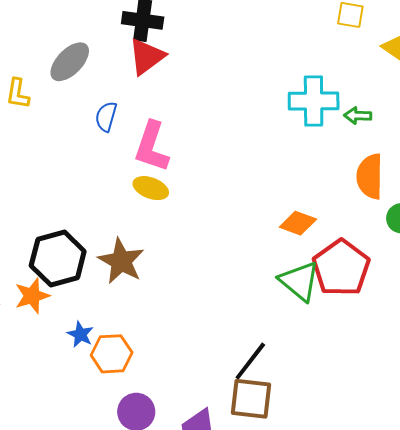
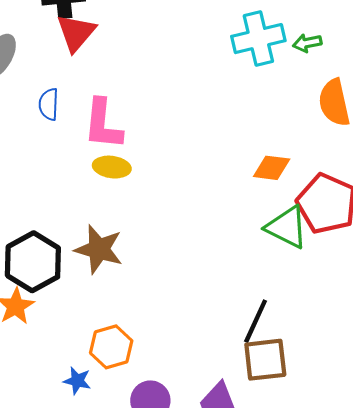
blue star: (80, 334) -> (77, 381), moved

